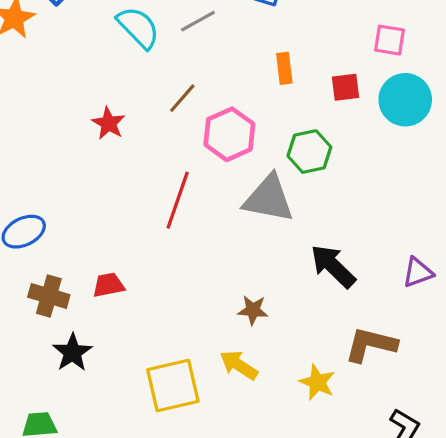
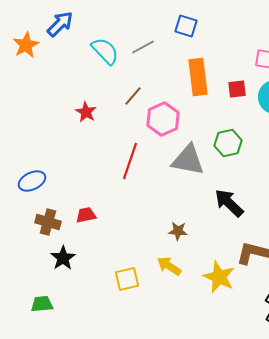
orange rectangle: (284, 68) -> (198, 77), size x1.8
green hexagon: (309, 152) -> (228, 143), moved
yellow star: (317, 382) -> (219, 277), size x1.4
yellow square: (173, 385) -> (127, 279), size x0.7

